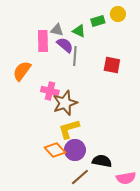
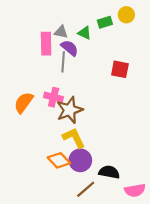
gray line: (75, 56) -> (63, 62), moved
orange semicircle: (22, 71) -> (24, 103), moved
yellow L-shape: (69, 129) -> (74, 138), turned 80

